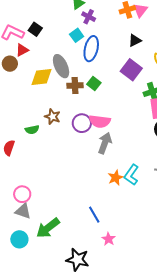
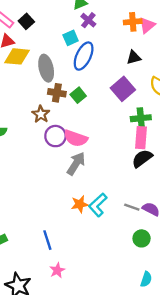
yellow diamond: (42, 77) -> (17, 56), moved
brown star: (52, 117) -> (41, 114), moved

